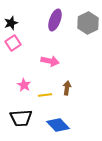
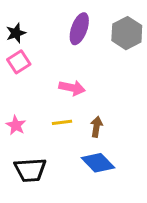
pink star: (24, 85) -> (16, 125), moved
yellow line: (45, 95) -> (62, 122), moved
blue diamond: (58, 125) -> (98, 163), moved

